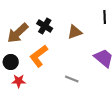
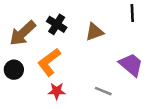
gray line: (72, 79) -> (103, 91), moved
red star: (19, 81) -> (57, 91), moved

